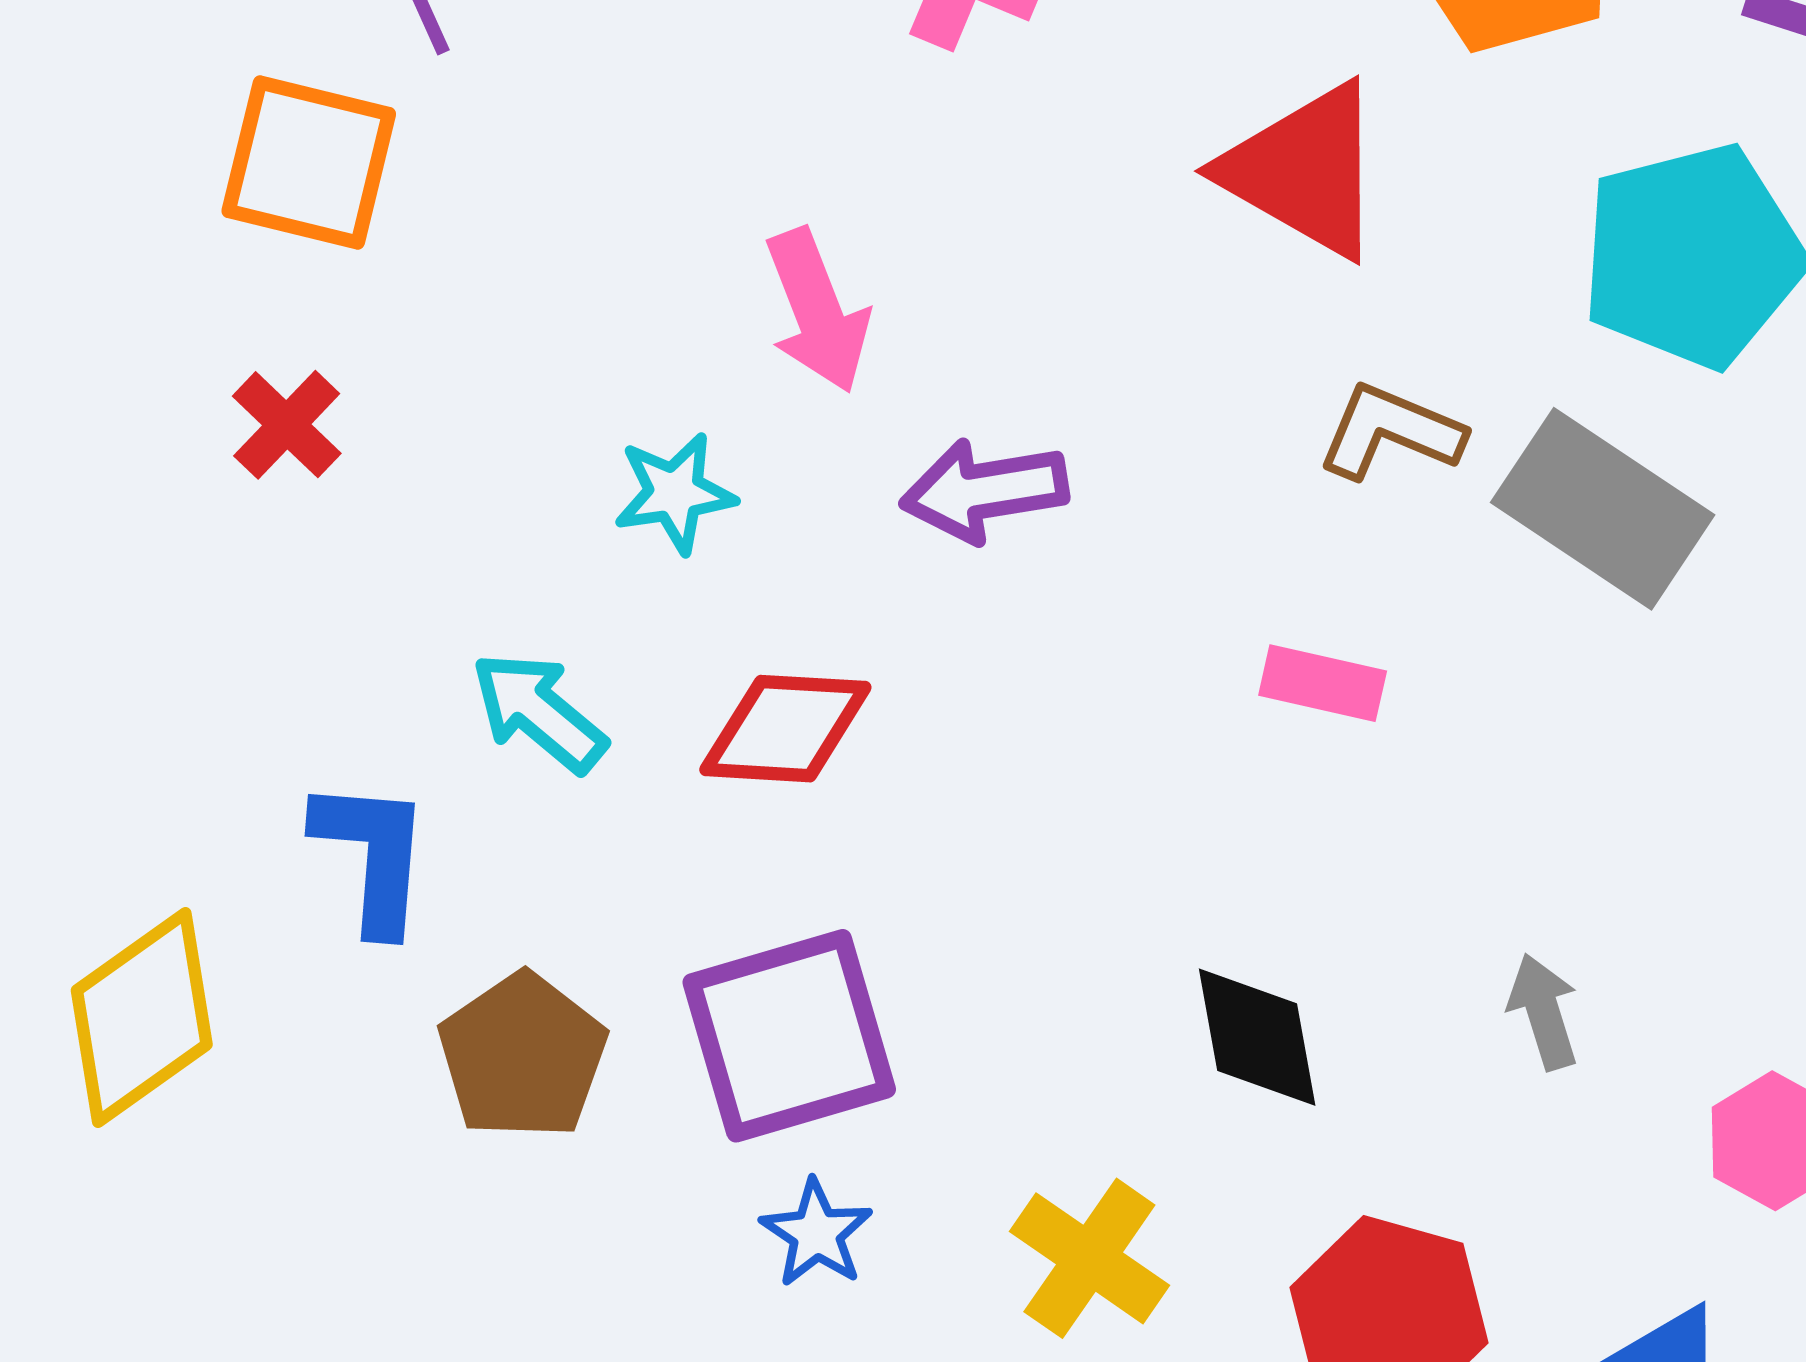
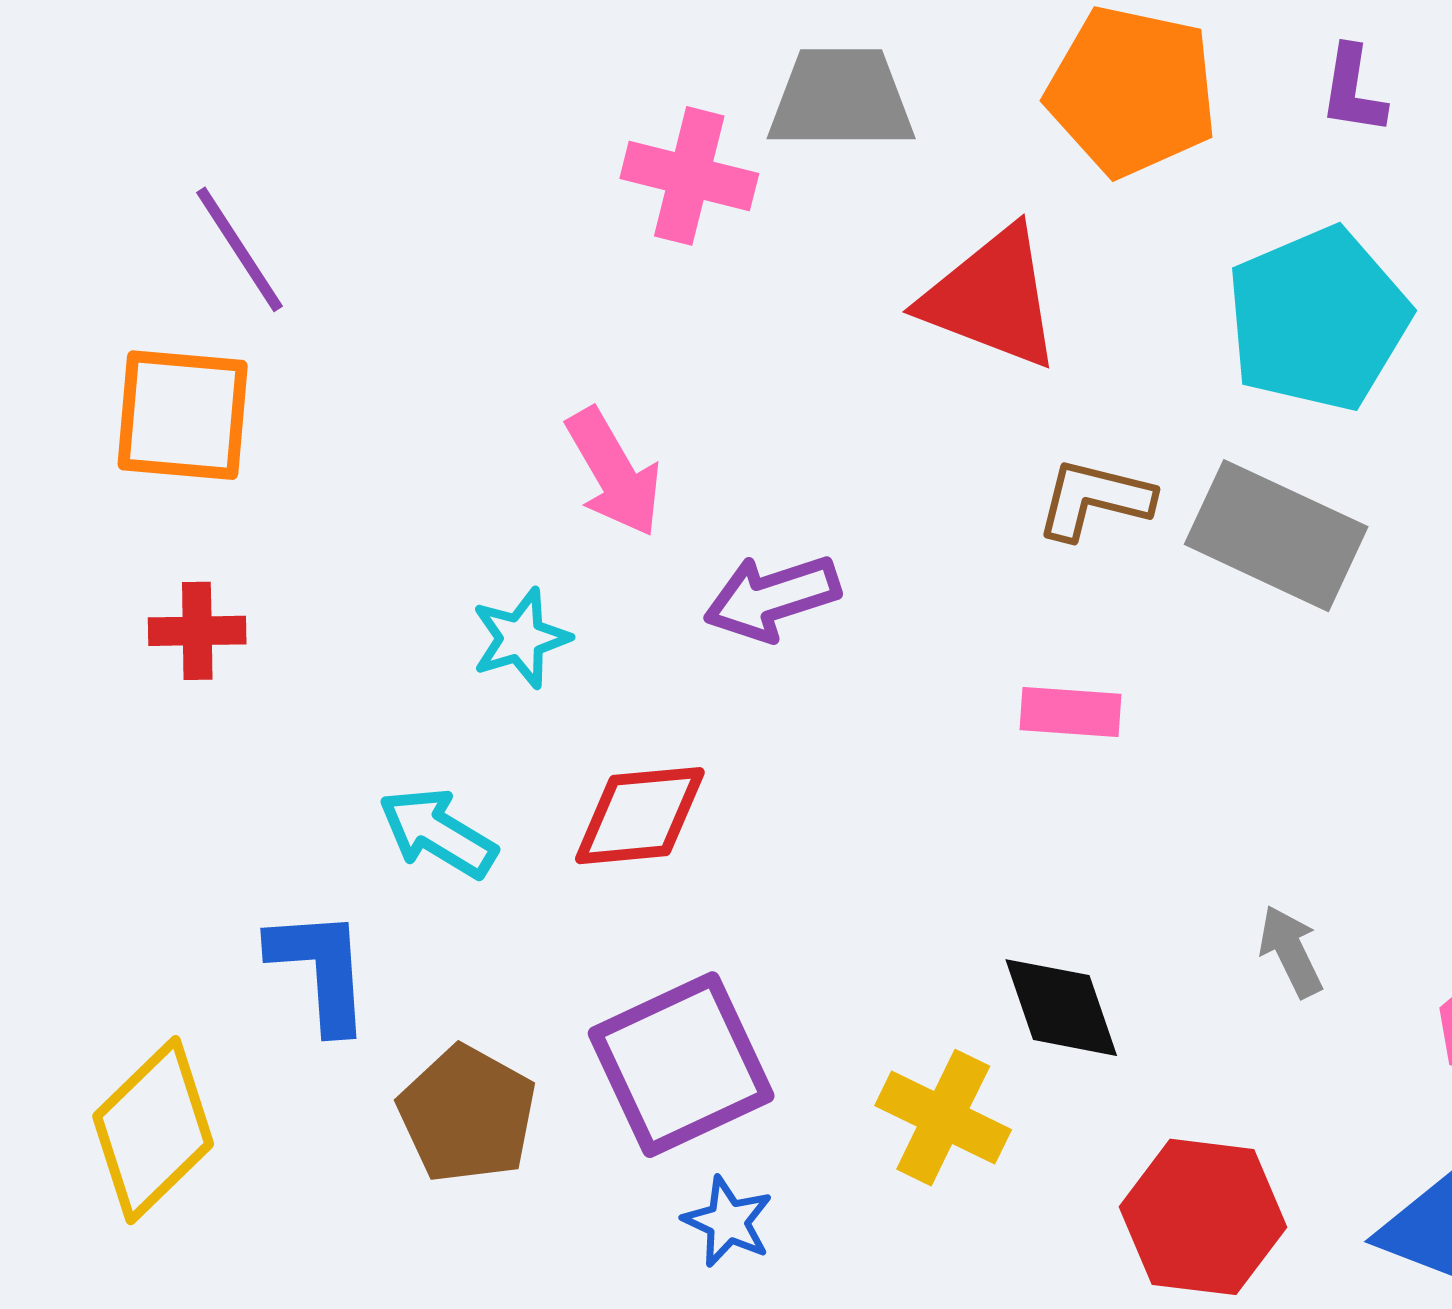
red cross: (287, 425) -> (197, 631), turned -36
yellow cross: (1089, 1258) -> (943, 1118), moved

